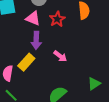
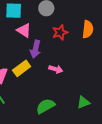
pink triangle: (33, 18) -> (24, 30), moved
pink arrow: (60, 56) -> (56, 69), turned -32

